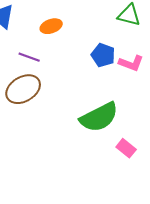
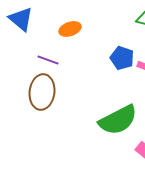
brown ellipse: (23, 89) -> (42, 92), turned -52

